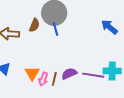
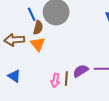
blue line: (55, 29) -> (32, 14), moved
orange triangle: (32, 73) -> (38, 44), moved

